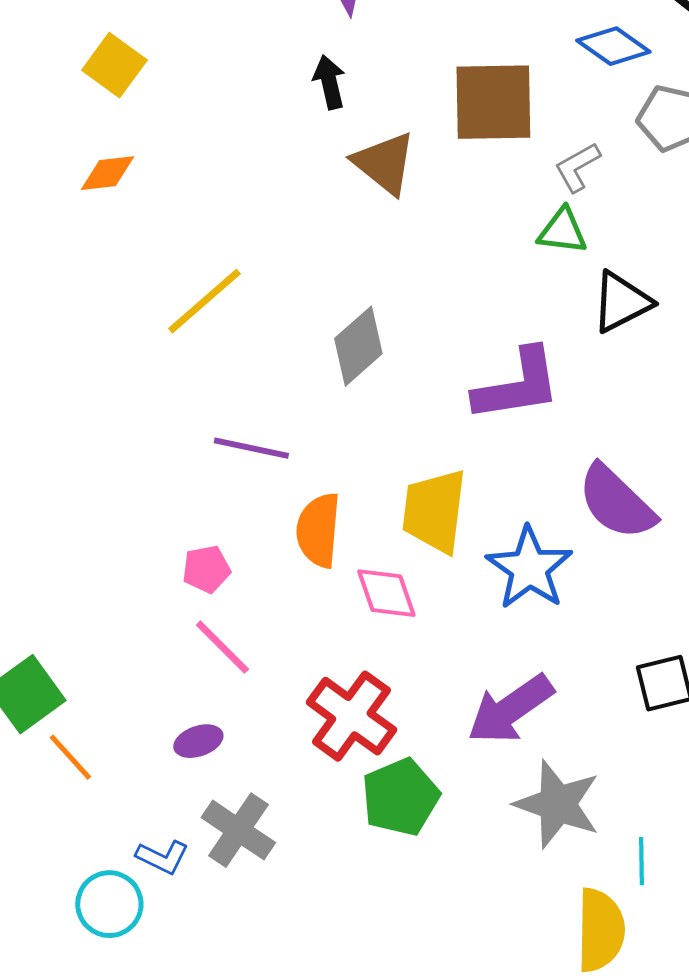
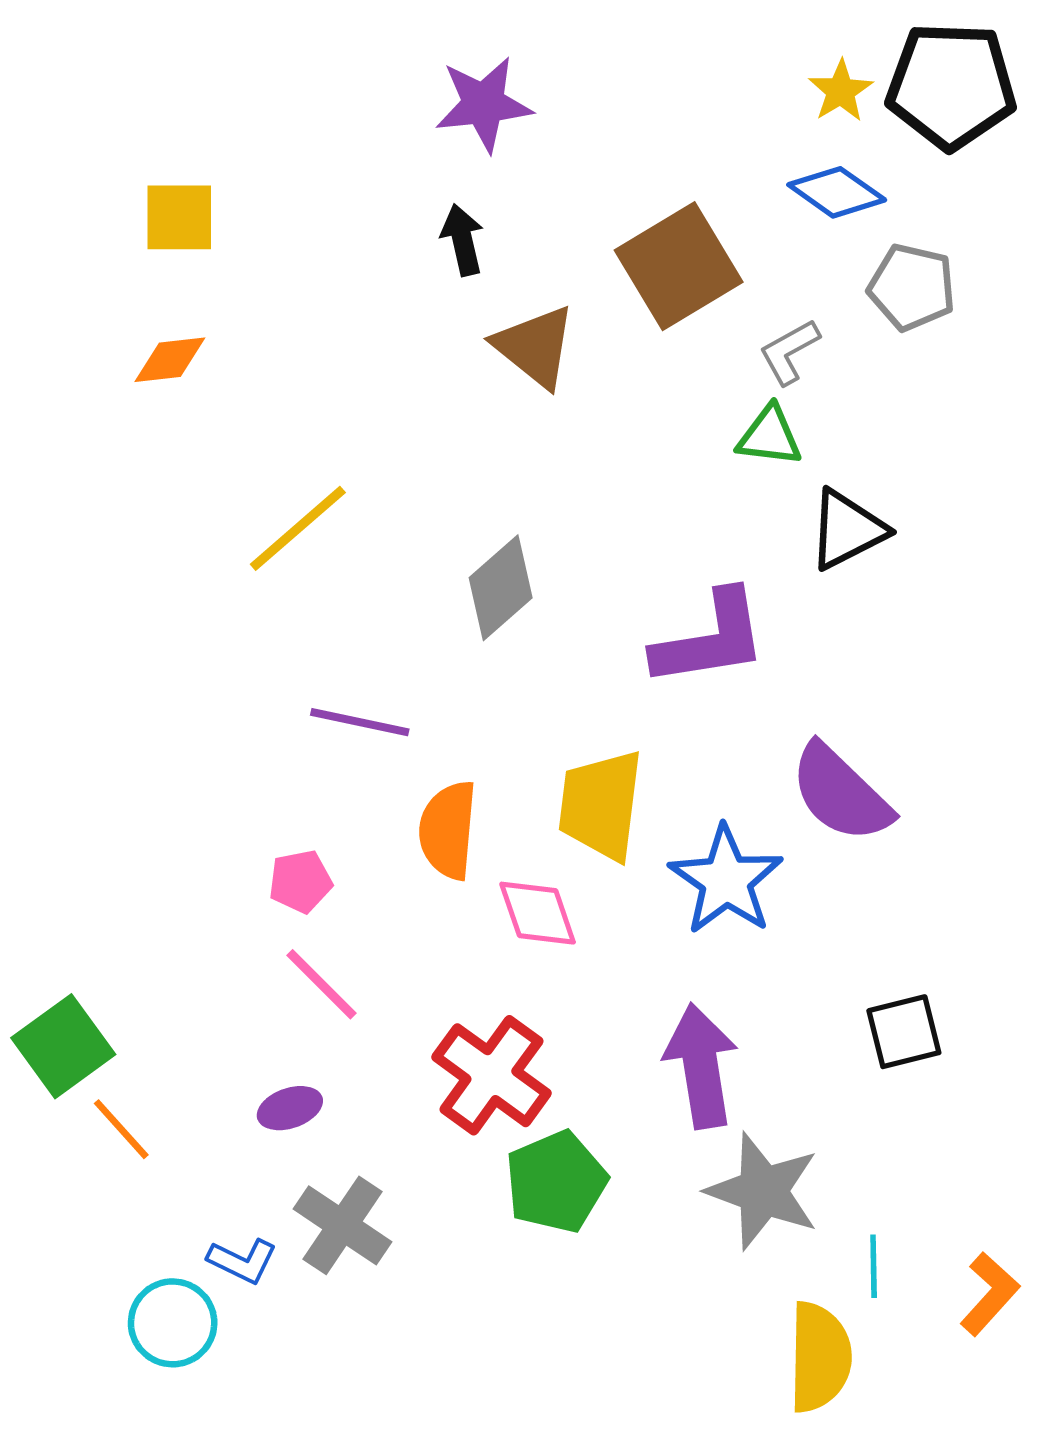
yellow square: (114, 65) -> (179, 217), turned -36
brown square: (493, 102) -> (679, 266), turned -30
purple arrow: (510, 709) -> (701, 1066), turned 116

